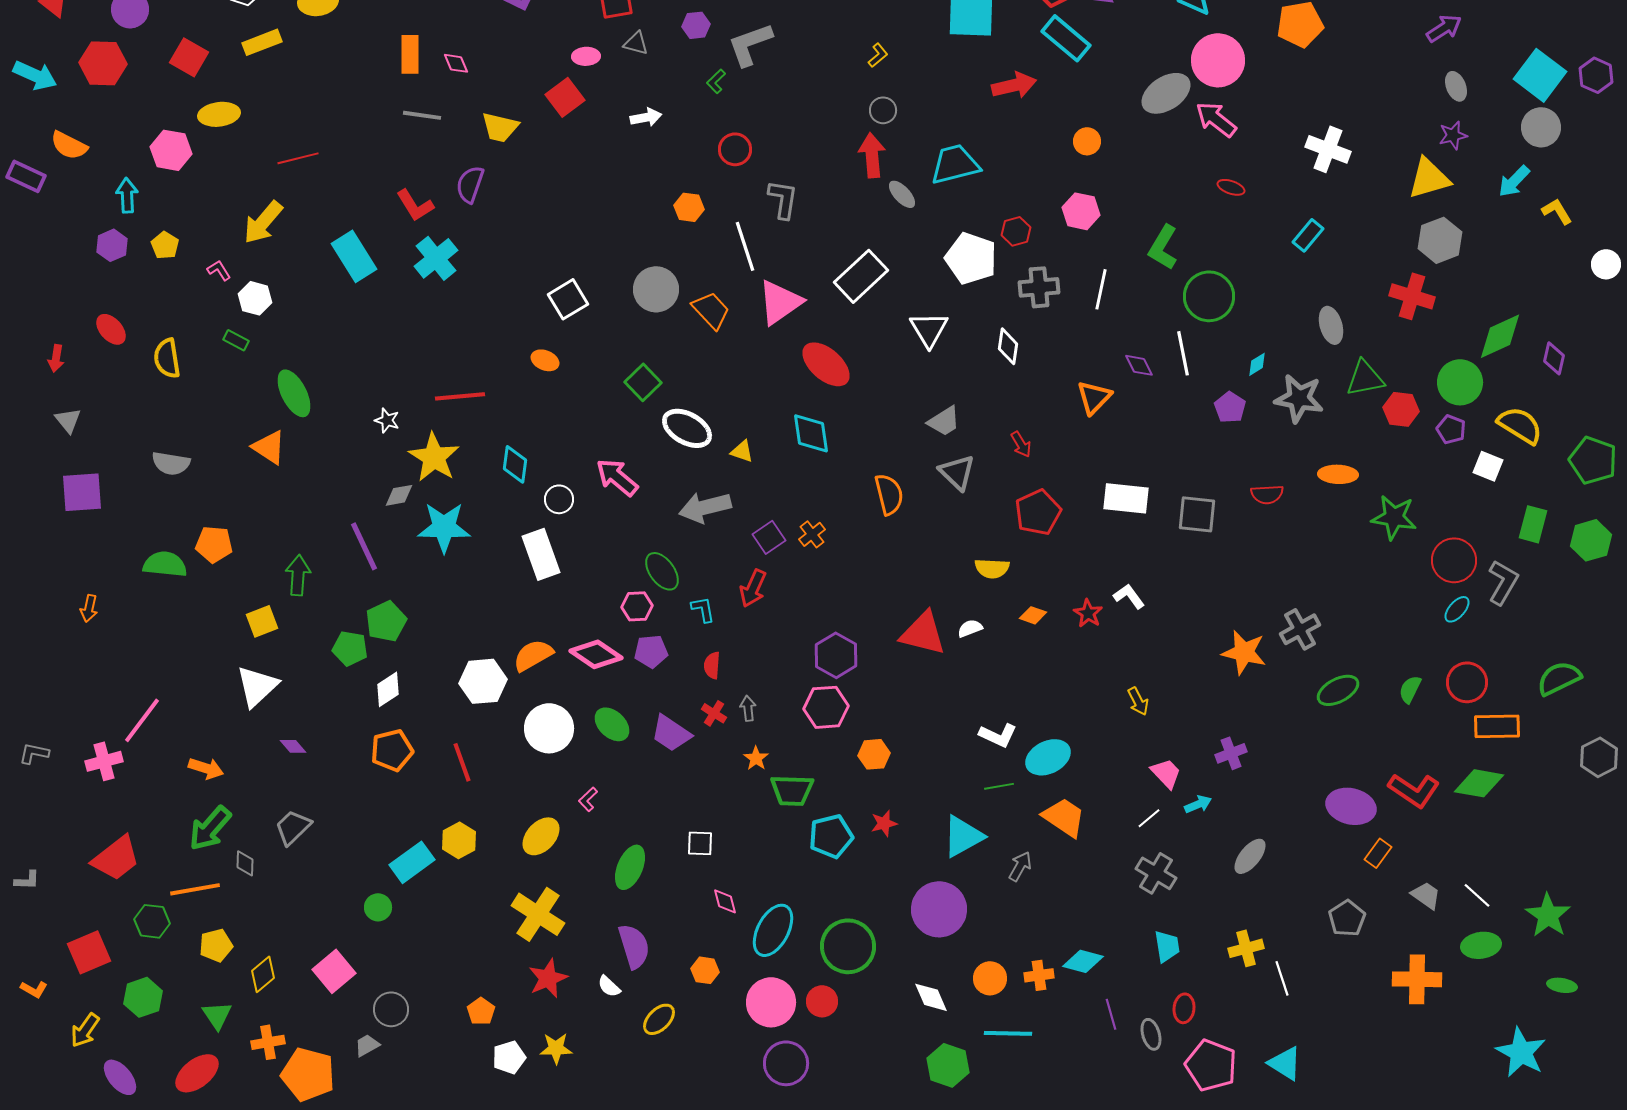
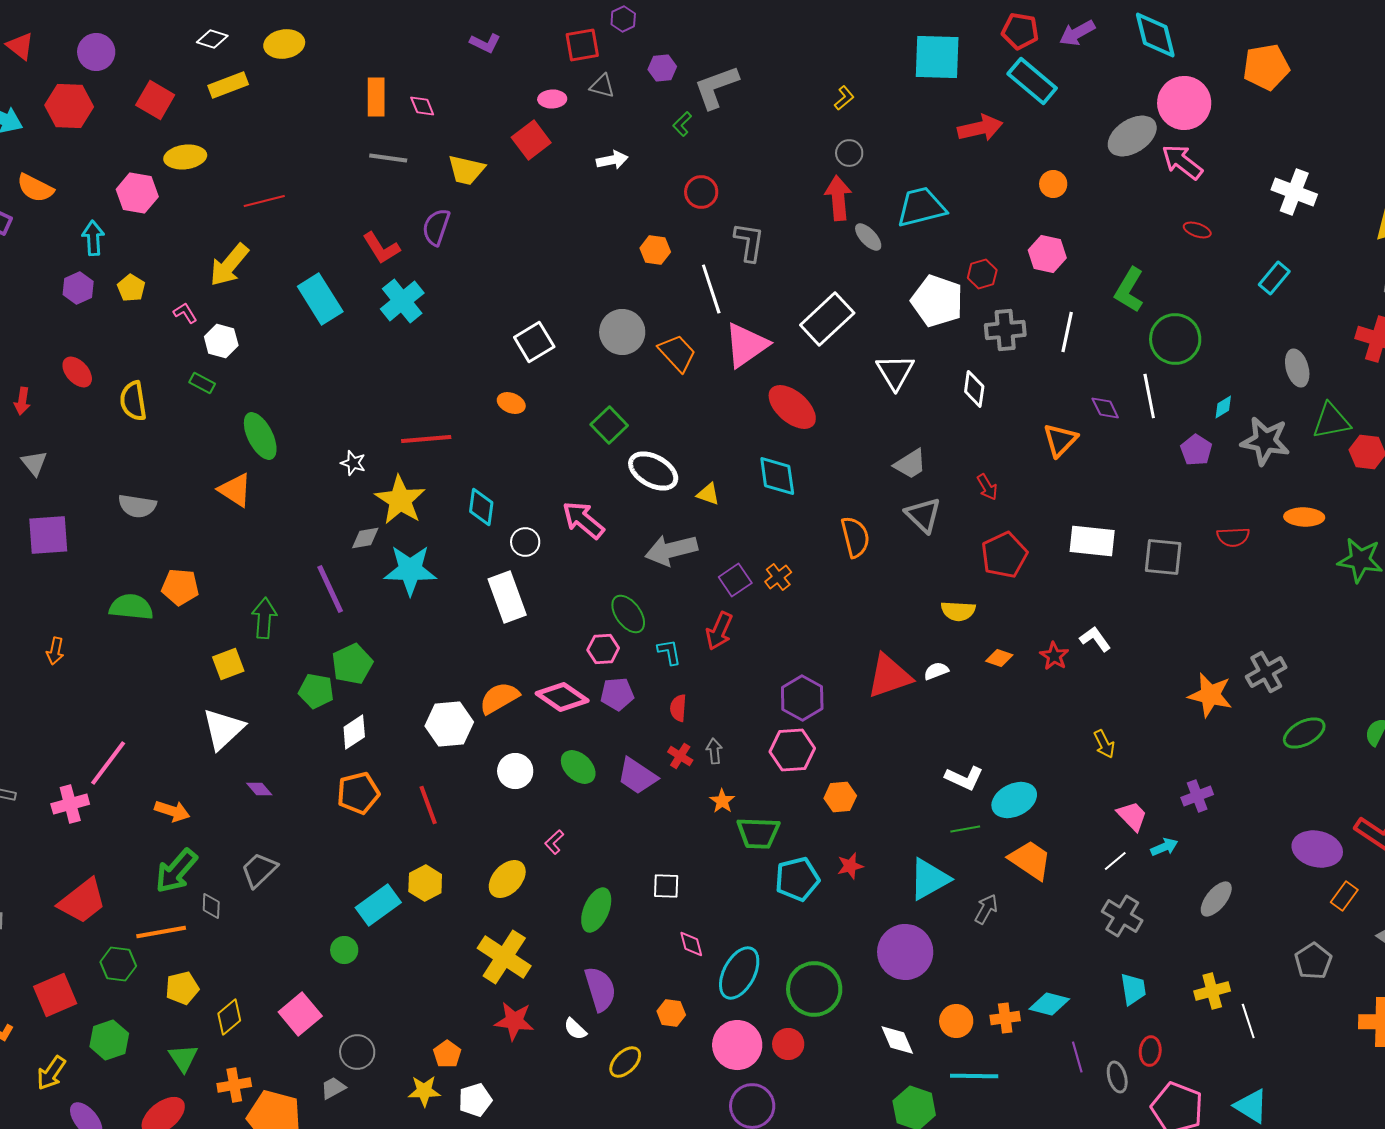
red triangle: (923, 633) -> (889, 676), turned -33
white circle: (549, 728) -> (515, 771), size x0.7
red star: (548, 978) -> (514, 1021), turned 30
yellow star: (556, 1048) -> (424, 1091), moved

